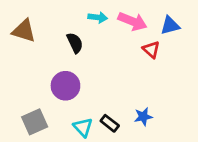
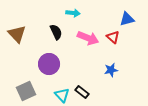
pink arrow: (133, 21) -> (88, 38), moved
brown triangle: (24, 31) -> (17, 34), moved, turned 30
blue star: (143, 117) -> (111, 70), moved

